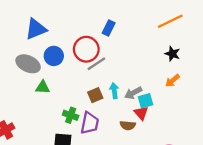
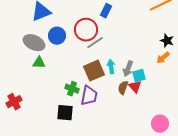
black star: (172, 54) -> (167, 41), moved
green triangle: (43, 87) -> (39, 63), moved
gray arrow: (133, 93) -> (128, 69), turned -42
brown square: (95, 95) -> (94, 71), size x1.5
brown semicircle: (128, 125) -> (123, 88), moved, turned 104

